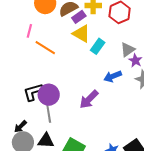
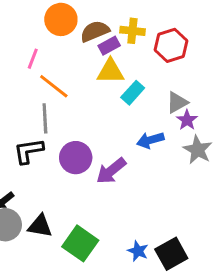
yellow triangle: (81, 34) -> (110, 71), turned -36
purple circle: (49, 95) -> (76, 158), moved
gray line: (49, 113) -> (45, 118), moved

